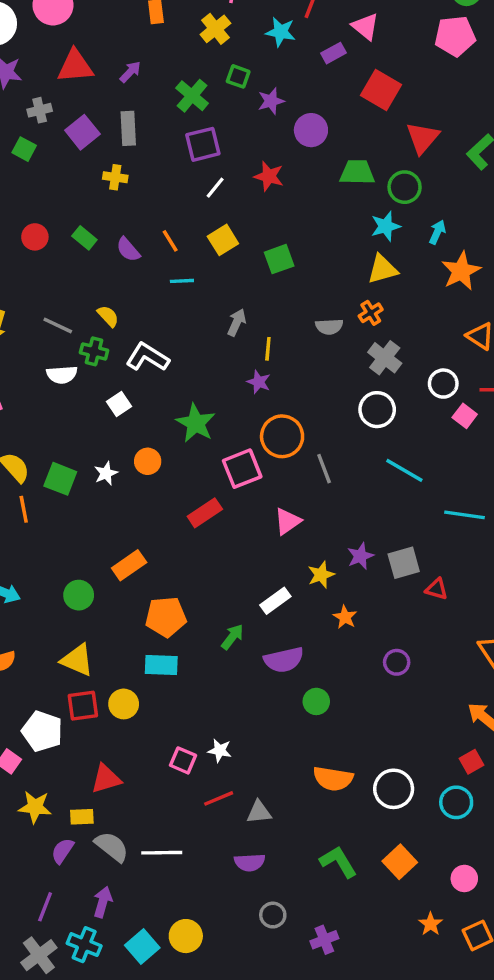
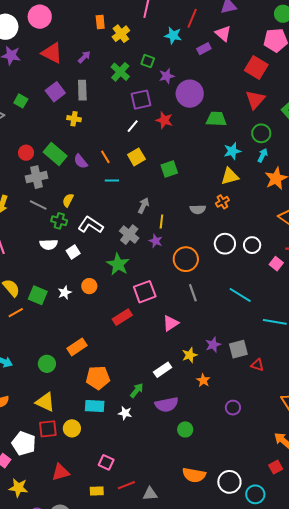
yellow cross: (215, 29) -> (121, 34), moved
red triangle: (75, 66) -> (52, 53), turned 30
red square: (381, 90) -> (256, 67), moved
gray cross: (40, 110) -> (37, 177), moved, size x1.5
purple circle: (311, 130) -> (190, 94), size x1.4
purple square: (203, 144) -> (141, 100), moved
green circle: (405, 187) -> (261, 133), moved
green rectangle: (84, 238) -> (55, 154), size x1.6
yellow semicircle: (108, 316) -> (68, 200), turned -112
gray cross: (385, 358) -> (129, 235), moved
white semicircle: (62, 375) -> (49, 244), moved
white circle: (443, 384) -> (252, 245), moved
white circle: (377, 410) -> (225, 244), moved
orange circle: (282, 436) -> (186, 259), moved
orange line: (24, 509) -> (16, 313), turned 70
white star: (220, 751) -> (125, 413), moved
cyan circle: (456, 802) -> (255, 494), moved
yellow rectangle: (82, 817) -> (97, 491), moved

